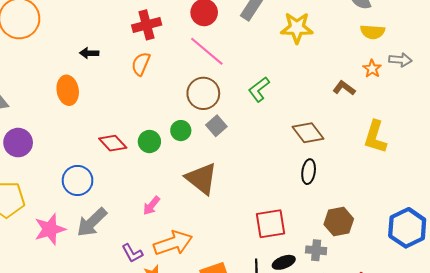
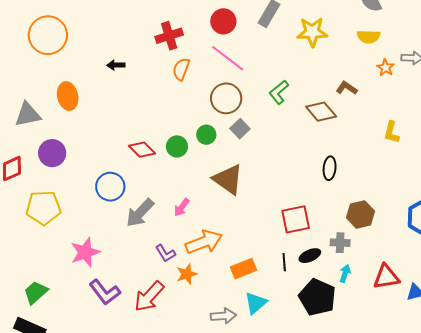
yellow semicircle: (373, 32) -> (369, 37), moved
orange semicircle: (141, 64) -> (181, 69), moved
brown L-shape: (344, 88) -> (347, 88), moved
orange ellipse: (68, 90) -> (68, 96), moved
brown diamond: (308, 133) -> (321, 112), moved
yellow L-shape: (375, 137) -> (391, 132), size x0.7
gray arrow: (92, 222) -> (140, 213), moved
pink star: (50, 229) -> (85, 252), moved

